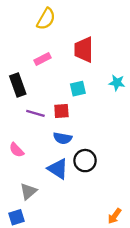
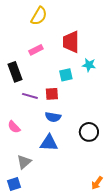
cyan star: (117, 83) -> (89, 65), moved
black circle: (85, 161) -> (89, 132), moved
blue triangle: (58, 169) -> (49, 143), turned -30

